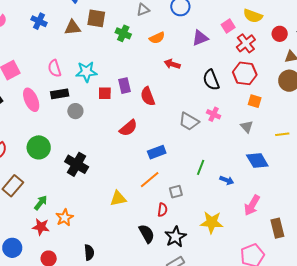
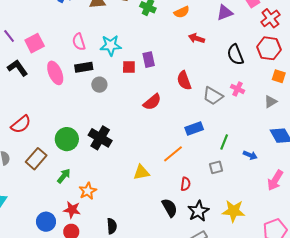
red semicircle: (148, 96) -> (184, 80), moved
gray triangle: (247, 127) -> (271, 102), turned 40
green circle: (39, 147) -> (67, 139), moved
blue rectangle: (157, 152) -> (194, 128), moved
gray square: (176, 192) -> (216, 167), moved
yellow star: (212, 222) -> (233, 211), moved
red star: (41, 227) -> (72, 210), moved
blue circle: (12, 248) -> (46, 222), moved

